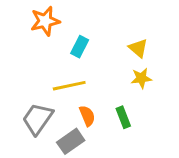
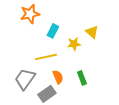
yellow star: (141, 78) -> (74, 44), moved

